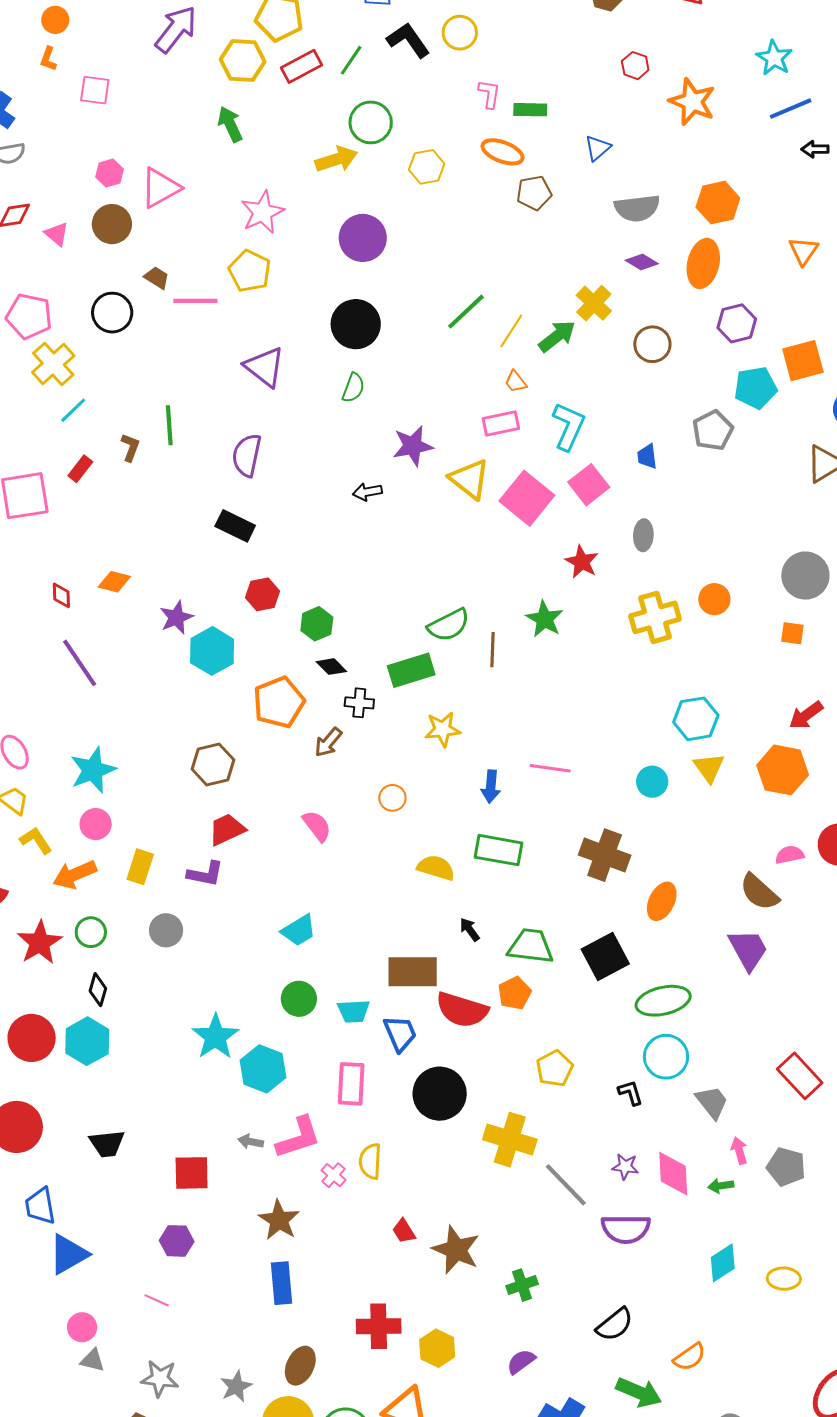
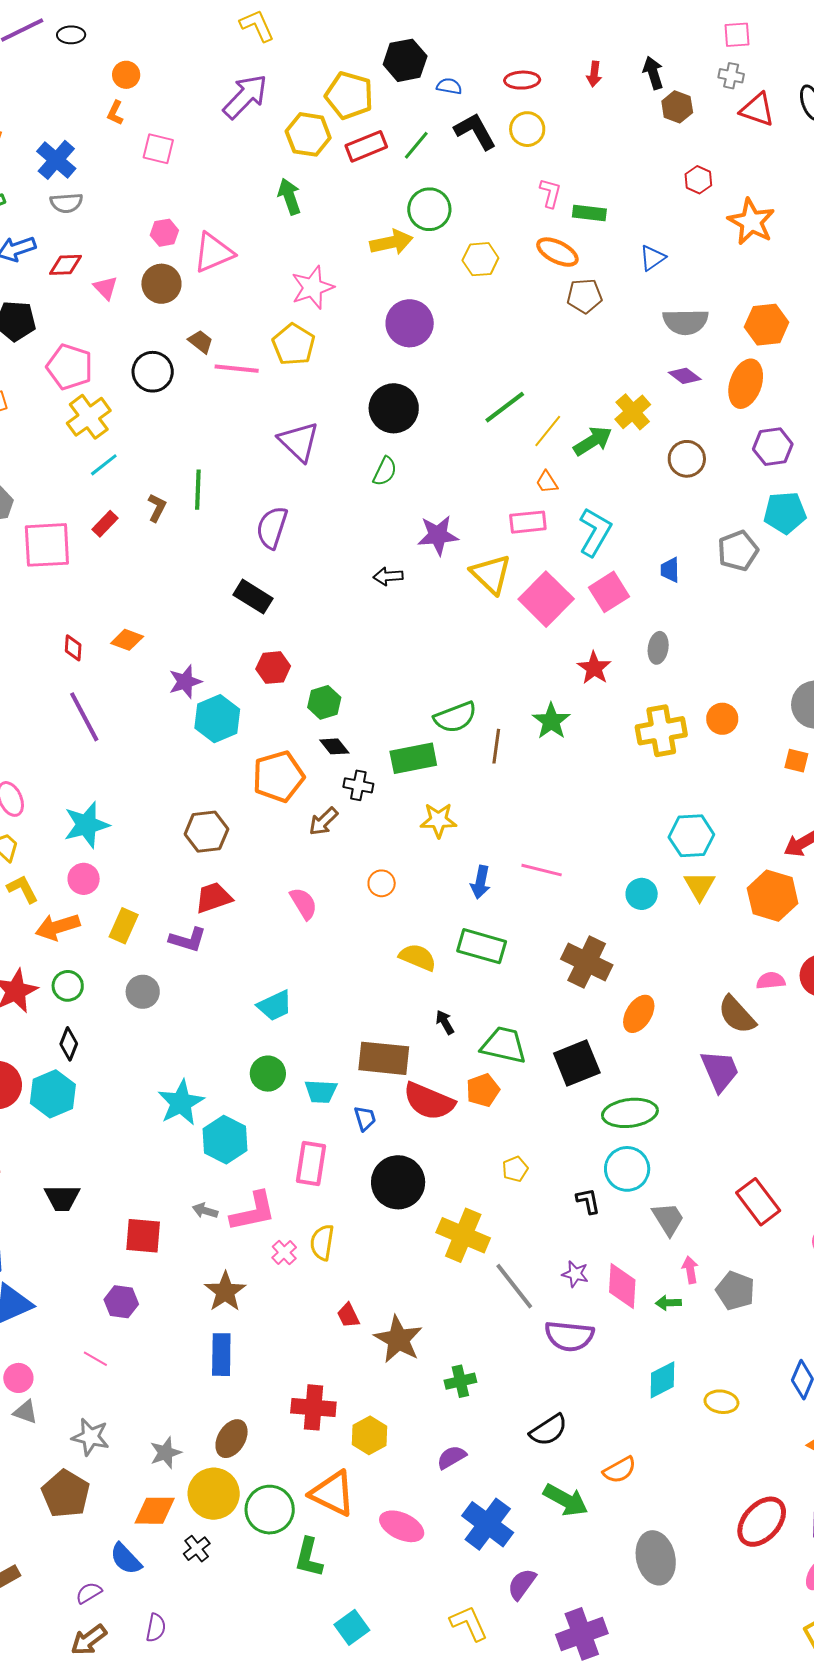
blue trapezoid: (400, 1033) -> (365, 1118), size x0.7
yellow pentagon: (555, 1068) -> (515, 1169), size x0.7

